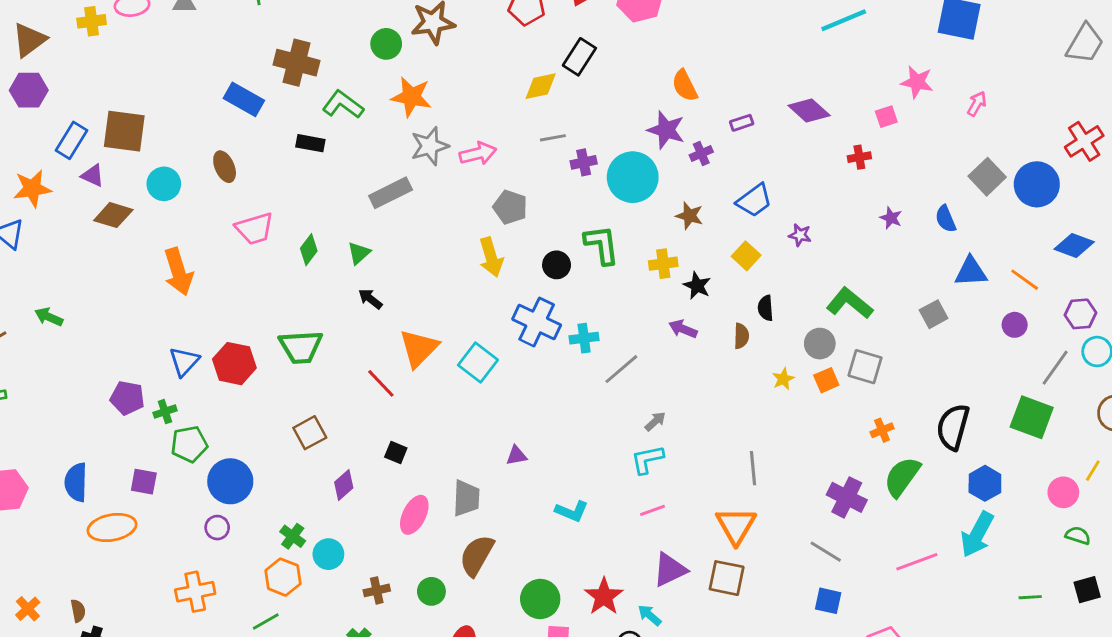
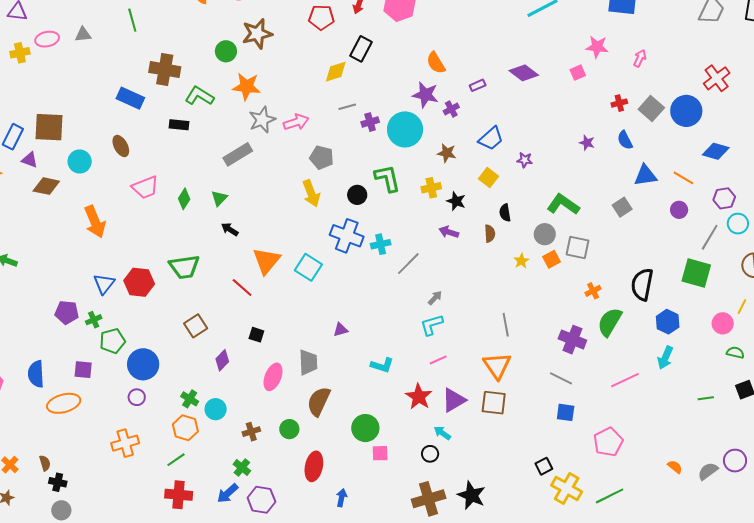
red cross: (859, 157) -> (619, 103), moved
cyan arrow: (977, 534) -> (665, 358), size x0.7
red star: (604, 596) -> (419, 397), moved

